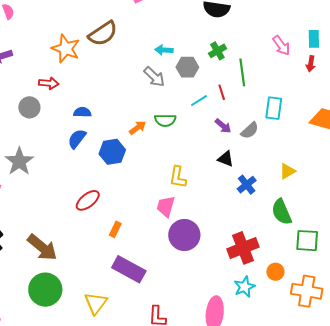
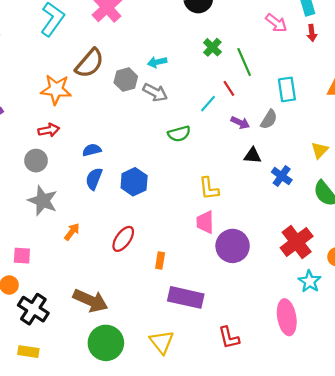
gray hexagon: (187, 67) -> (126, 80), moved
orange arrow: (138, 128) -> (72, 232), moved
gray star: (19, 161) -> (43, 201), moved

